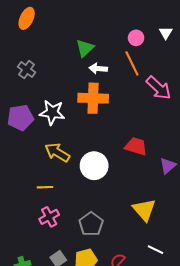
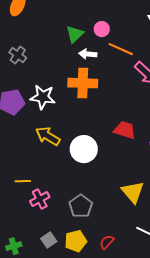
pink circle: (136, 38) -> (102, 29), moved
orange line: (132, 63) -> (121, 49), turned -40
yellow line: (45, 187) -> (23, 181), moved

